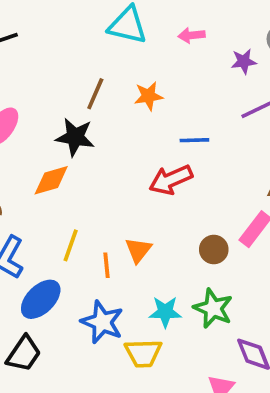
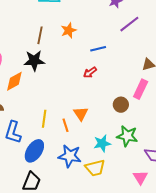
orange diamond: (51, 180) -> (14, 81), moved
red arrow: (171, 180) -> (90, 72), size x0.6

